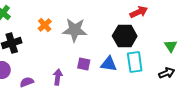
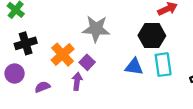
orange cross: (45, 25) -> (63, 55), moved, size x1.5
purple square: (84, 64) -> (87, 62), moved, turned 32

